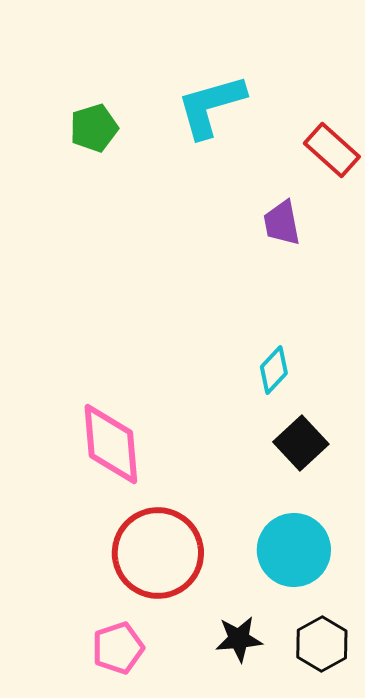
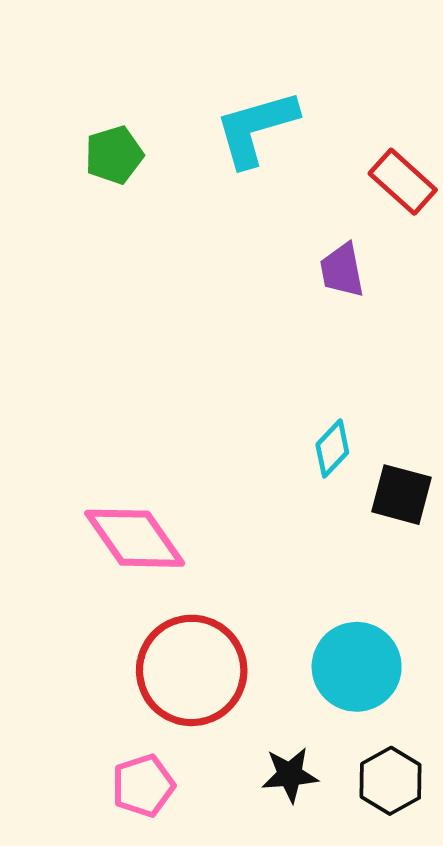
black square: (301, 443) -> (401, 495), moved, turned -32
pink diamond: (111, 444) -> (135, 538), turned -30

